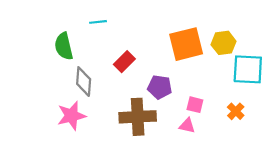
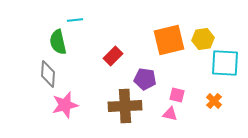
cyan line: (98, 22) -> (75, 20), moved
gray diamond: (84, 82) -> (48, 74), moved

